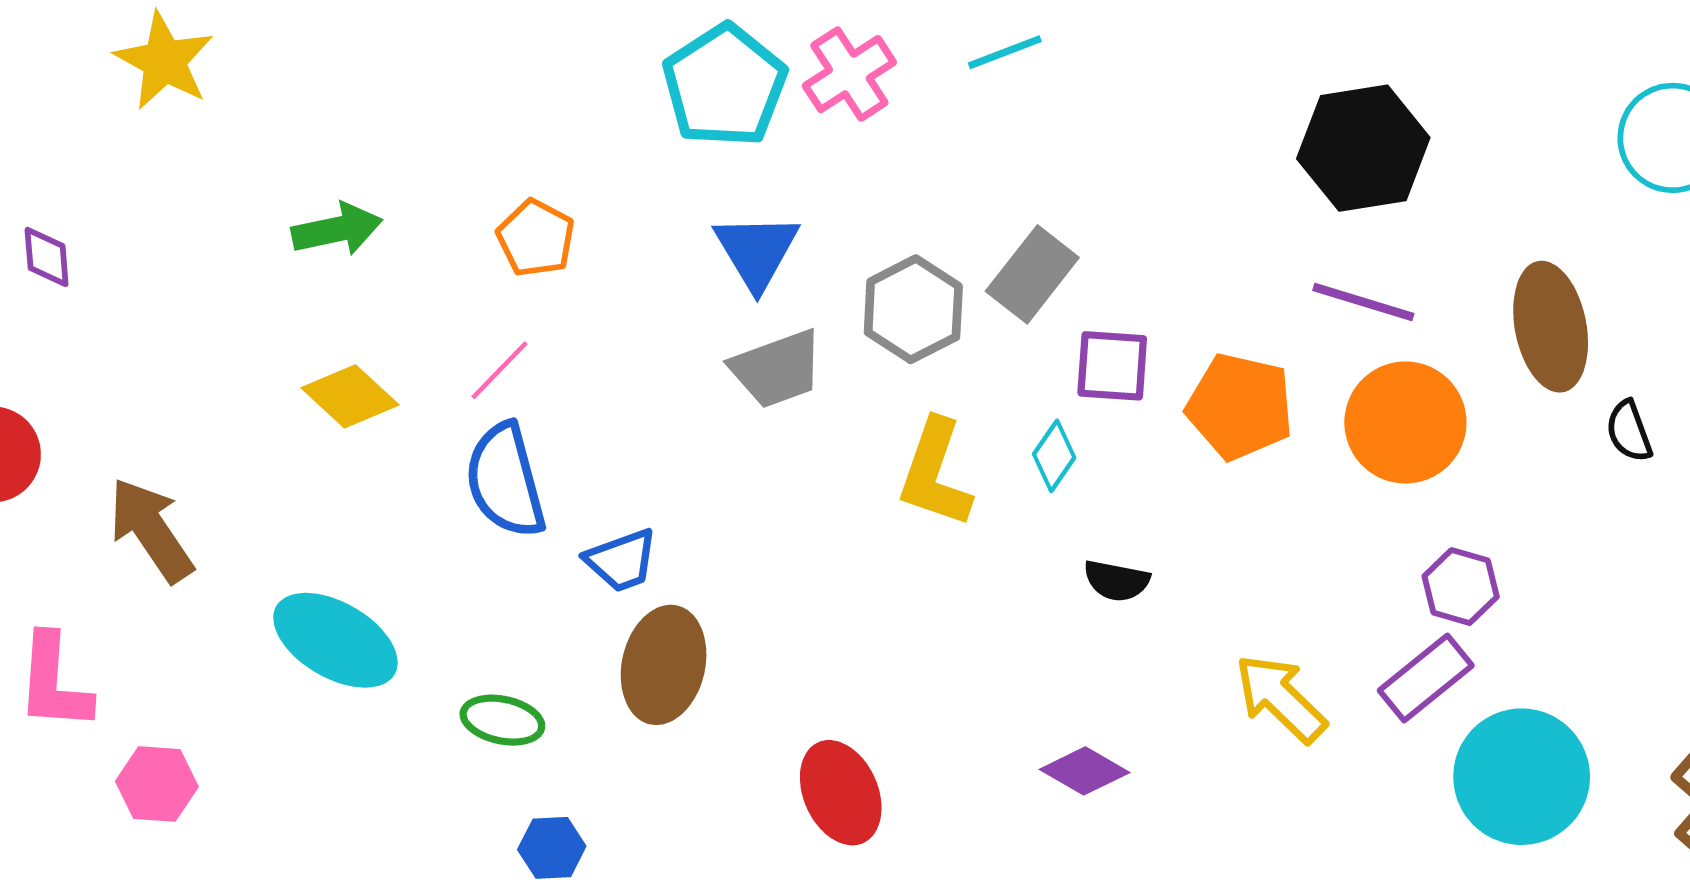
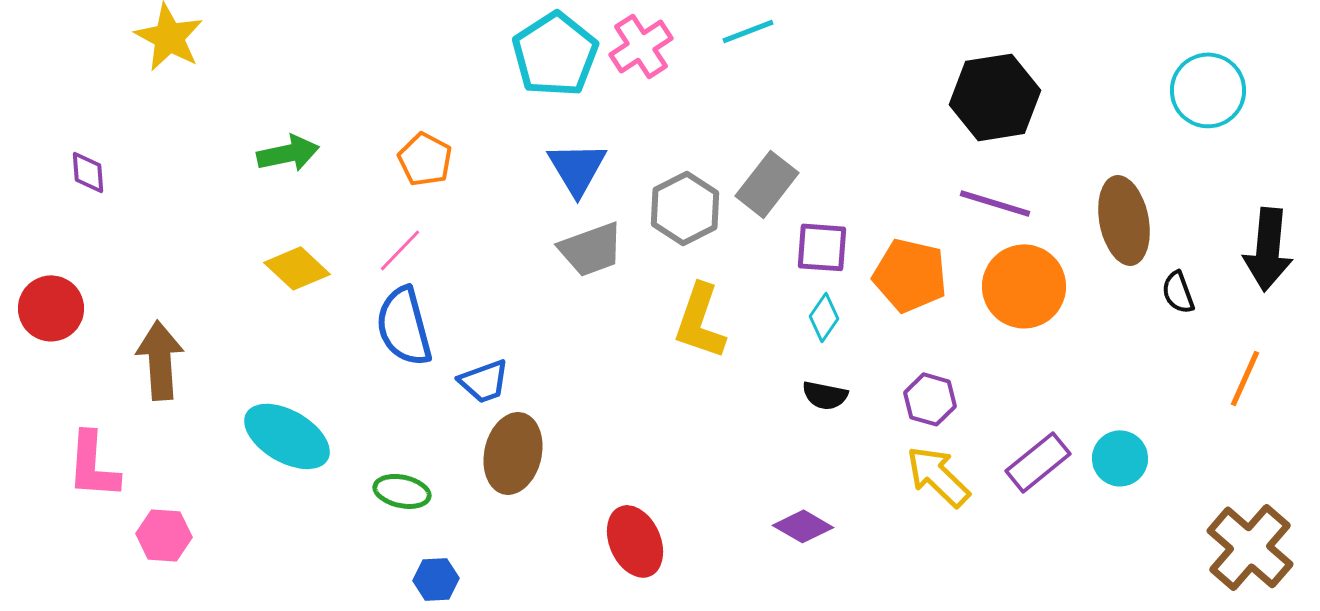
cyan diamond: (1054, 456) -> (824, 317), moved
brown arrow: (151, 530) -> (160, 360), turned 30
purple hexagon: (1461, 587) -> (930, 399), moved
cyan circle: (1522, 777) -> (1120, 458), moved, size x0.6

